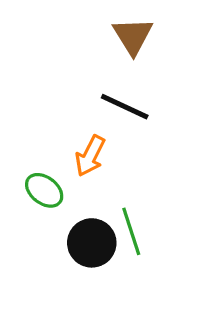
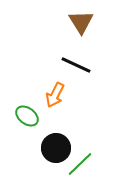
green line: (131, 231) -> (80, 164), moved, turned 64

